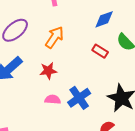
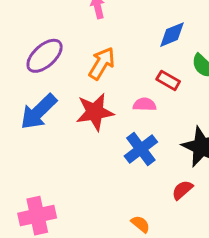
red star: (48, 71) -> (95, 112), size x1.5
pink semicircle: (53, 100) -> (145, 105), moved

